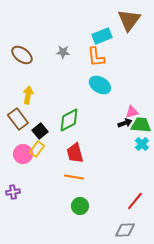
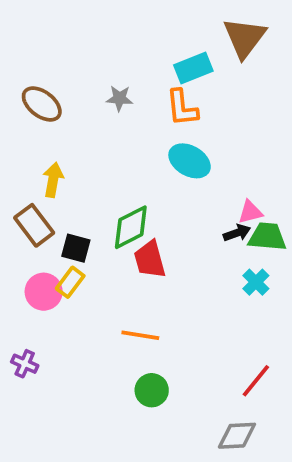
black square: (40, 131) -> (76, 248), turned -35
cyan cross: (142, 144) -> (256, 282), moved
red trapezoid: (75, 153) -> (150, 259), moved
purple cross: (13, 192) -> (25, 364), turned 32

